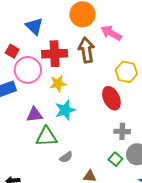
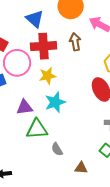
blue triangle: (34, 26) -> (35, 19), moved
brown arrow: (86, 50) -> (75, 42), size x0.7
gray semicircle: (66, 157) -> (57, 149), turned 96

